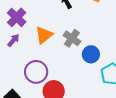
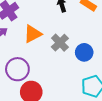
blue circle: (91, 54) -> (84, 52), moved

